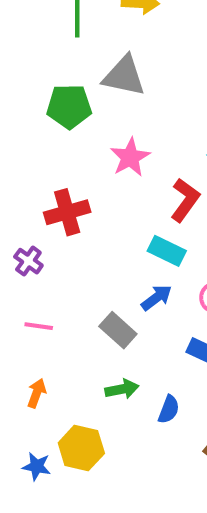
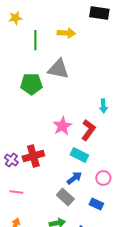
pink star: (130, 157) -> (62, 126), moved
red cross: (67, 212) -> (33, 156), moved
gray rectangle: (118, 330) -> (65, 197), moved

